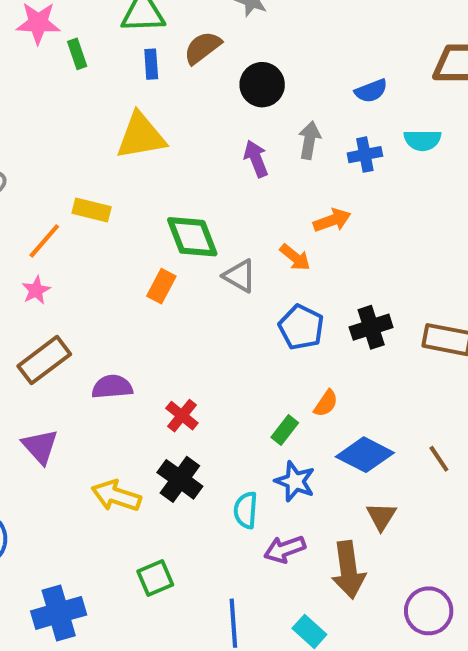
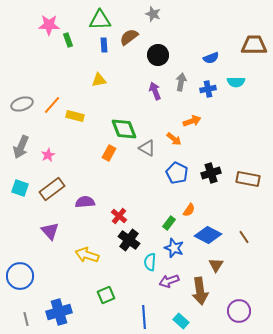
yellow triangle: (141, 136) -> (99, 80), size x0.6
orange line: (44, 241) -> (52, 105), moved
black cross: (180, 479) -> (129, 240), moved

